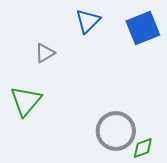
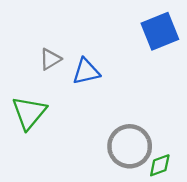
blue triangle: (88, 21) -> (86, 71), moved, turned 32

